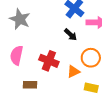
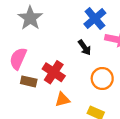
orange triangle: (73, 72) -> (62, 100), moved
brown rectangle: (30, 85) -> (29, 81), moved

